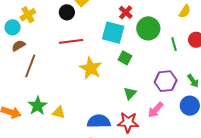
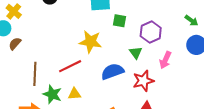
red line: (71, 41) -> (70, 66), moved
brown line: (30, 66) -> (35, 74), moved
purple hexagon: (166, 81) -> (151, 32), moved
blue semicircle: (99, 121) -> (112, 72), moved

